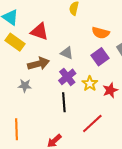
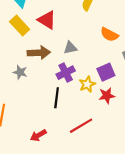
gray triangle: (67, 53) -> (70, 48), turned -48
purple square: (100, 57) -> (106, 72), moved

